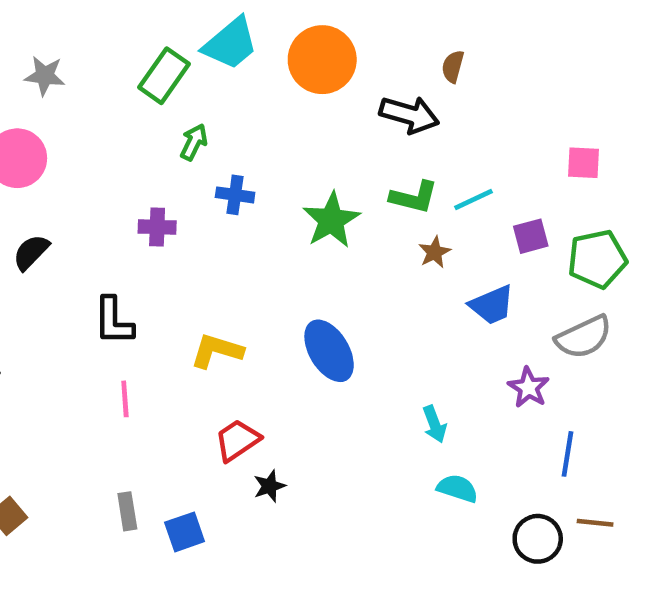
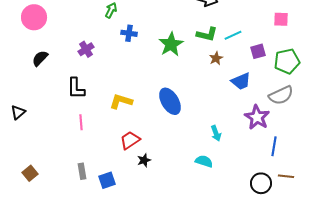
purple cross: (157, 227) -> (86, 49), moved, turned -35
purple star: (529, 387) -> (257, 117), size x1.4
cyan semicircle: (457, 488) -> (204, 161), moved

